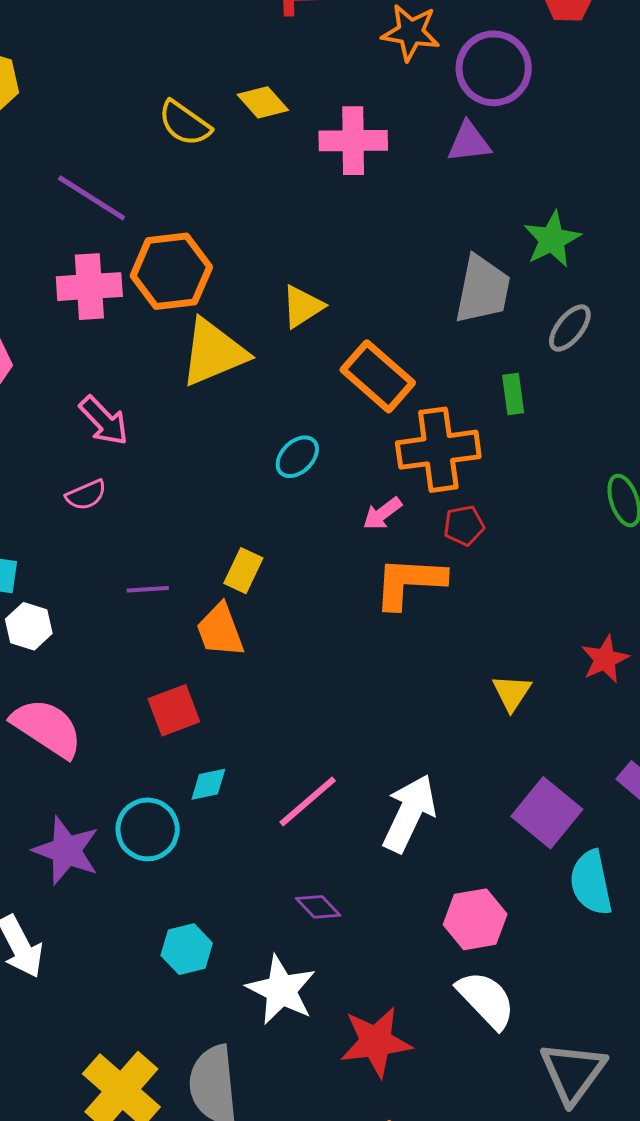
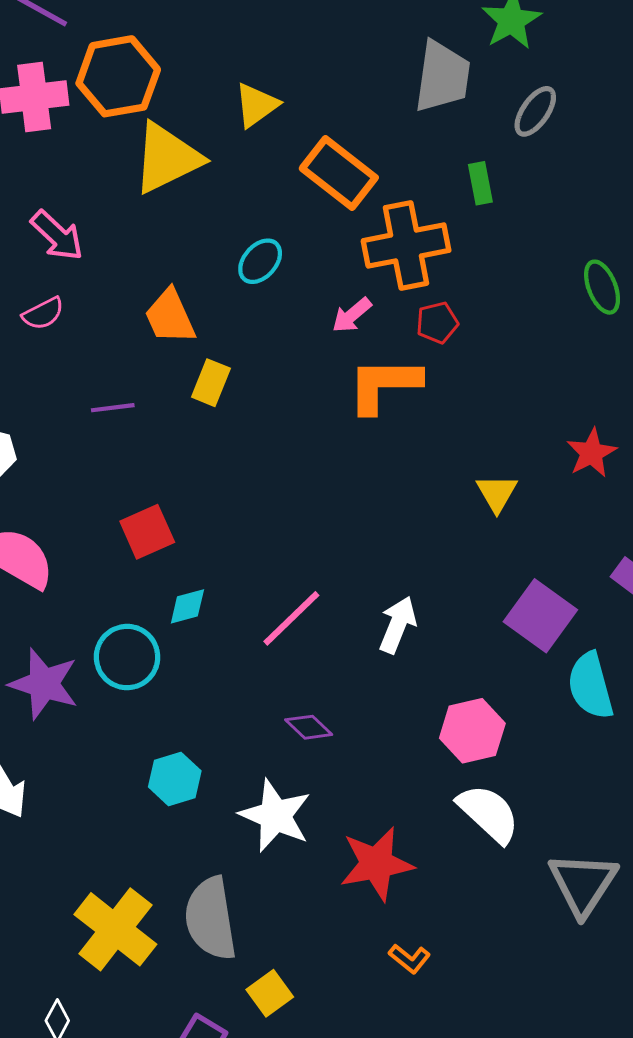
orange trapezoid: (220, 630) -> (170, 317), moved
white arrow: (409, 813) -> (398, 625), size x0.7

